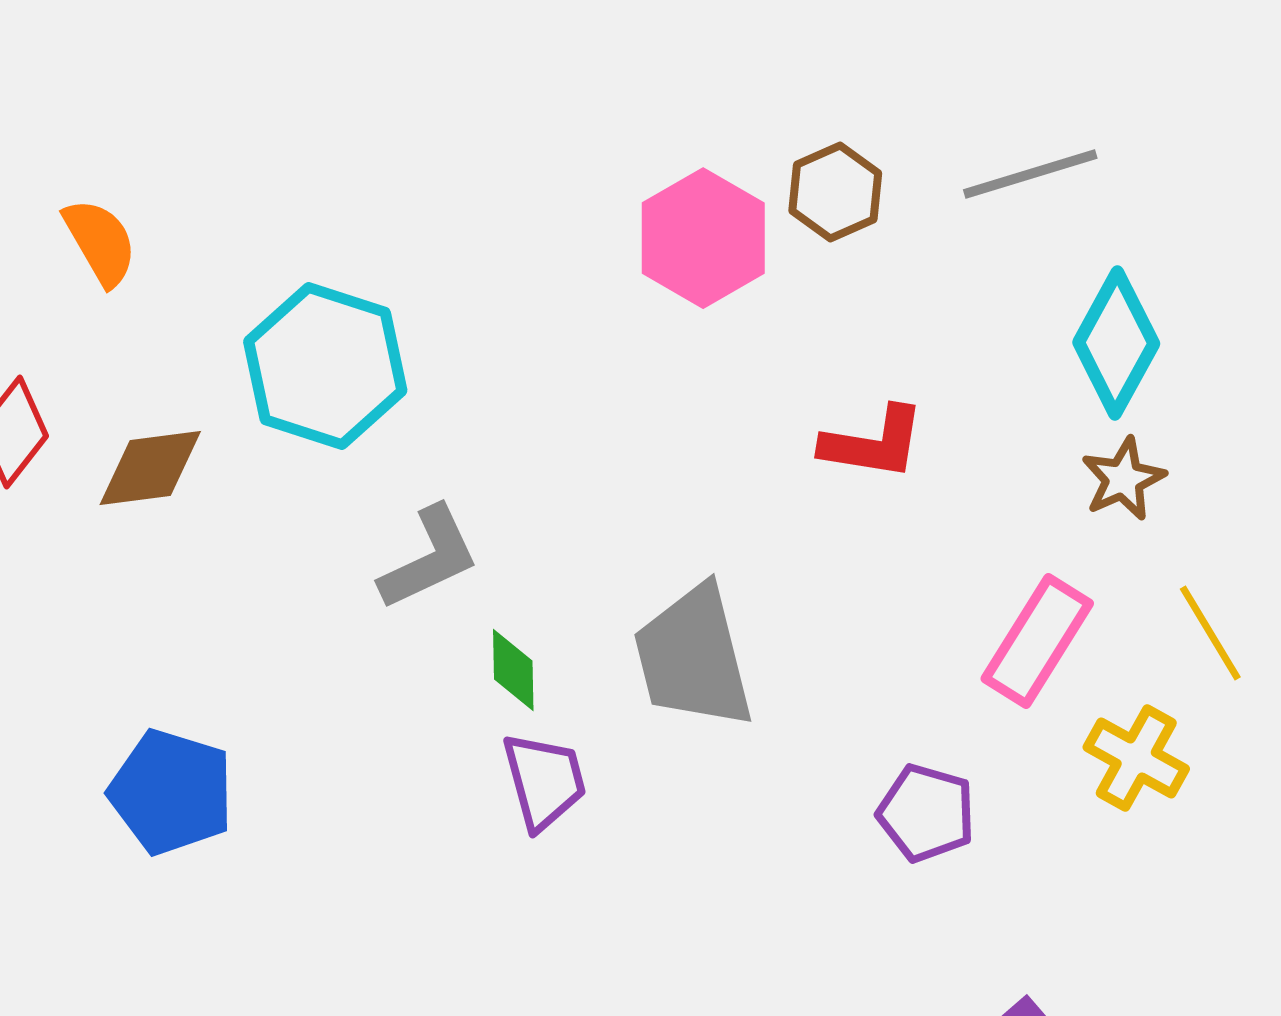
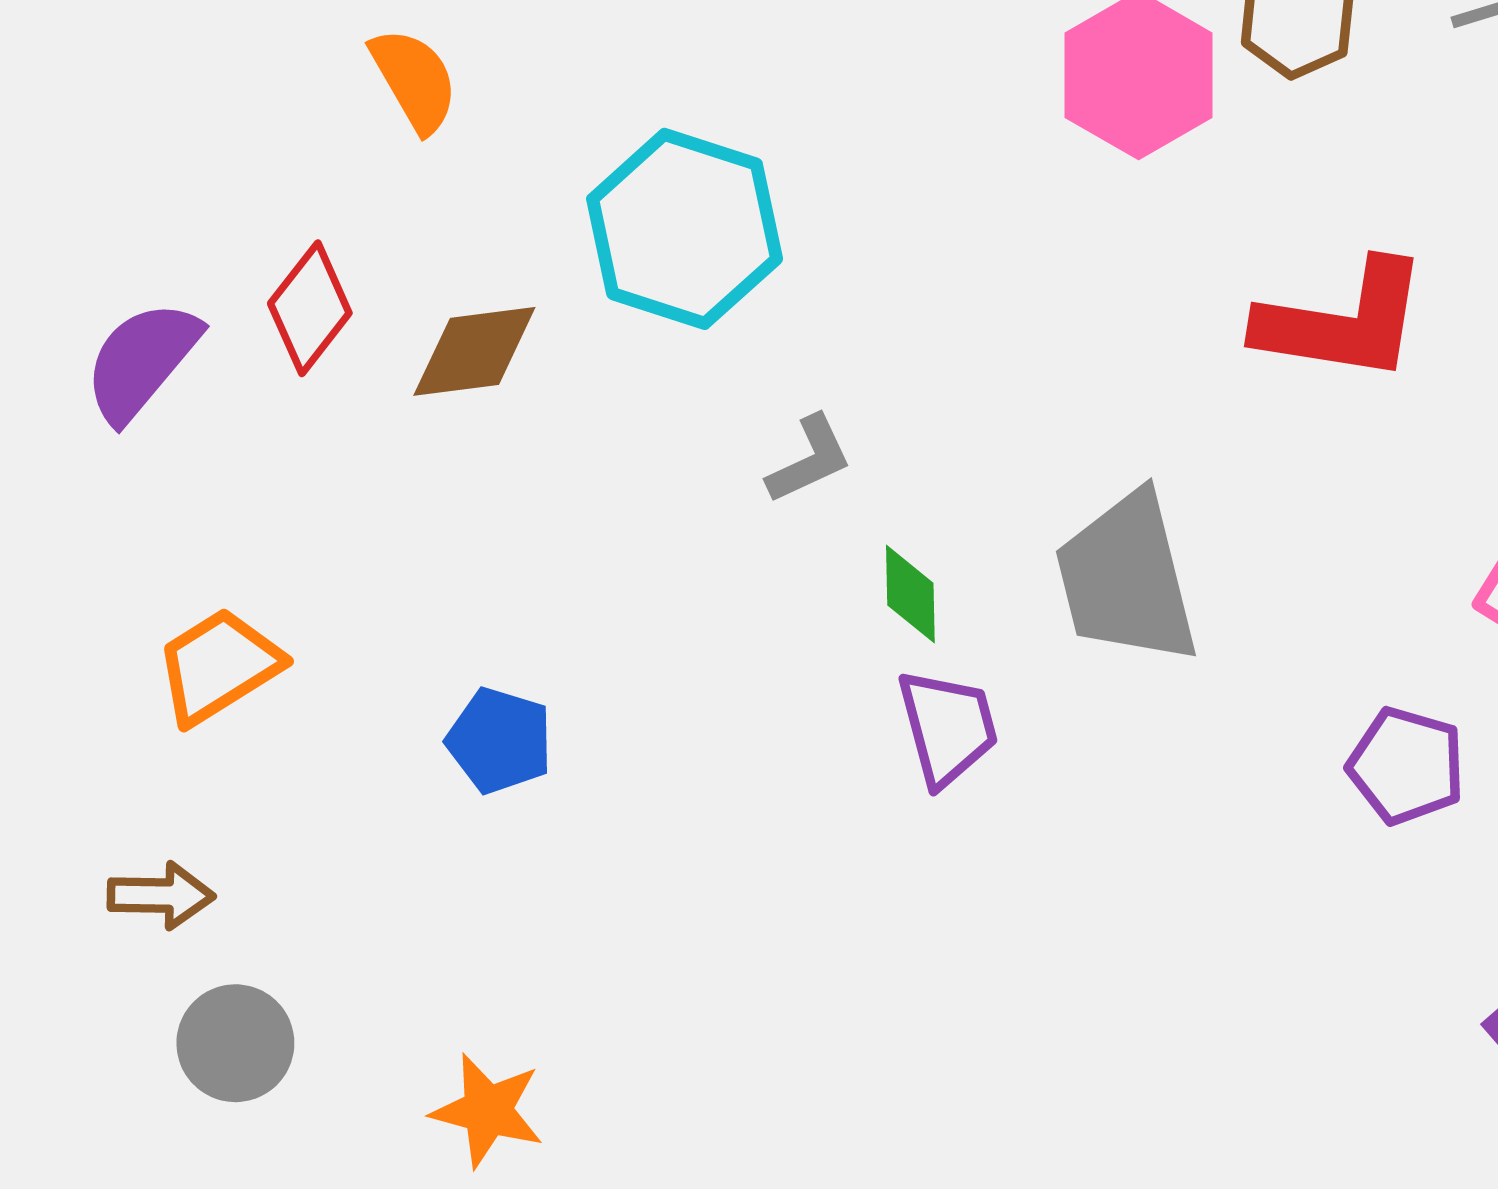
red L-shape: (873, 443) -> (1343, 321), size x1.4
gray L-shape: (429, 558) -> (809, 460), size x0.7
blue pentagon: (171, 792) -> (500, 741), size x0.7

